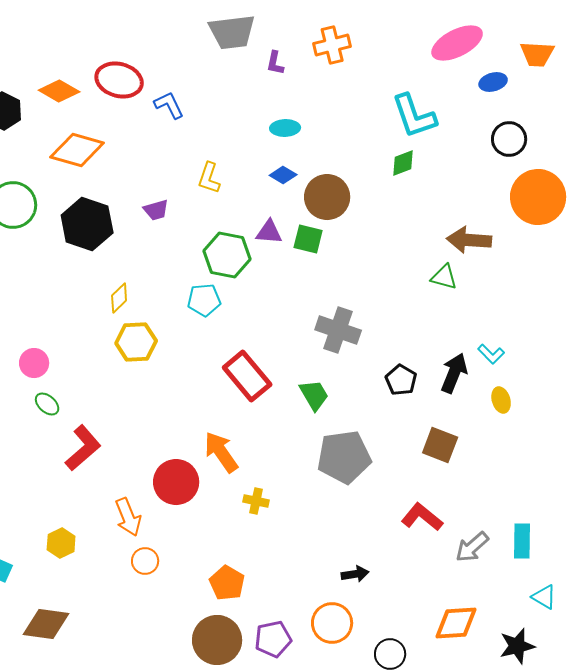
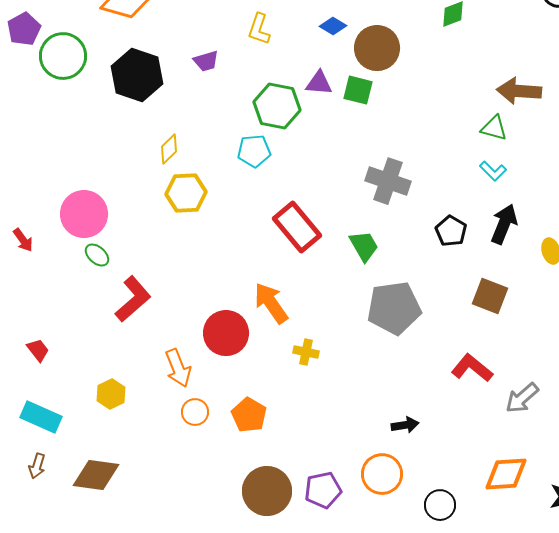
cyan L-shape: (491, 354) -> (493, 171), moved
pink circle: (34, 363) -> (84, 214), size x1.6
orange pentagon: (227, 583) -> (249, 415), moved

